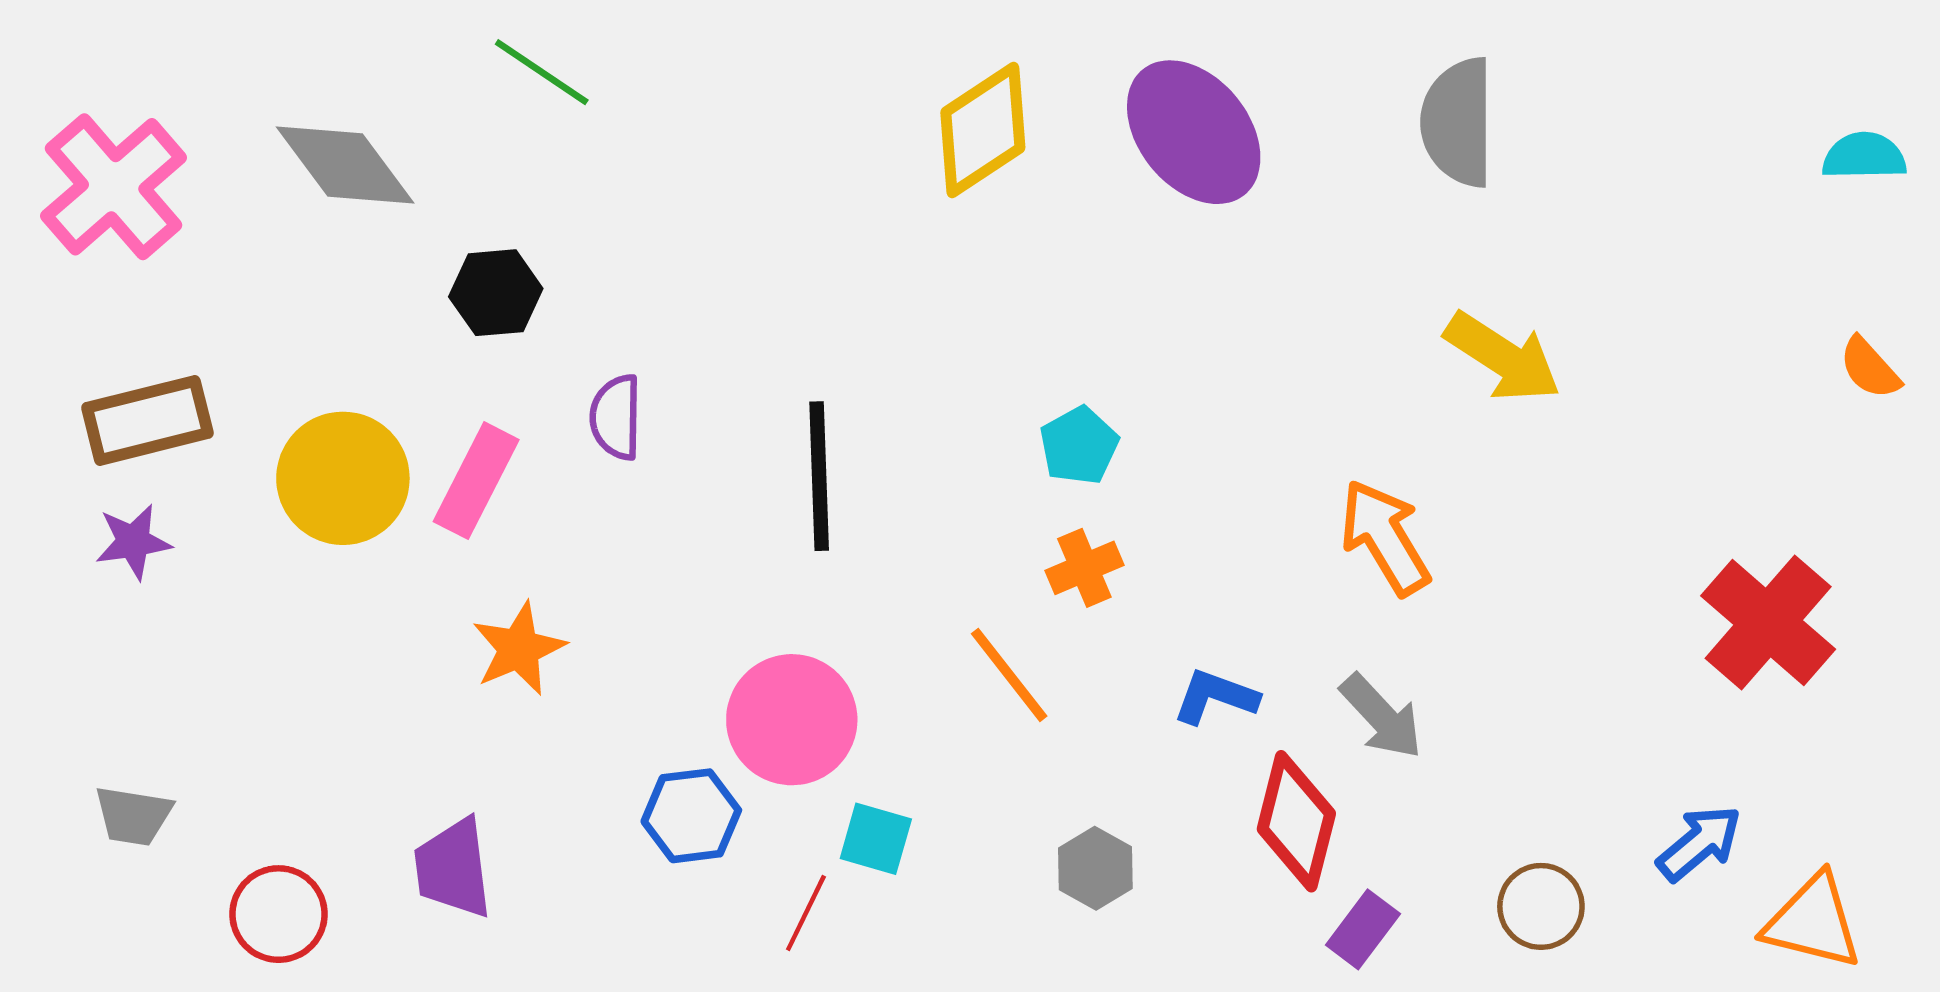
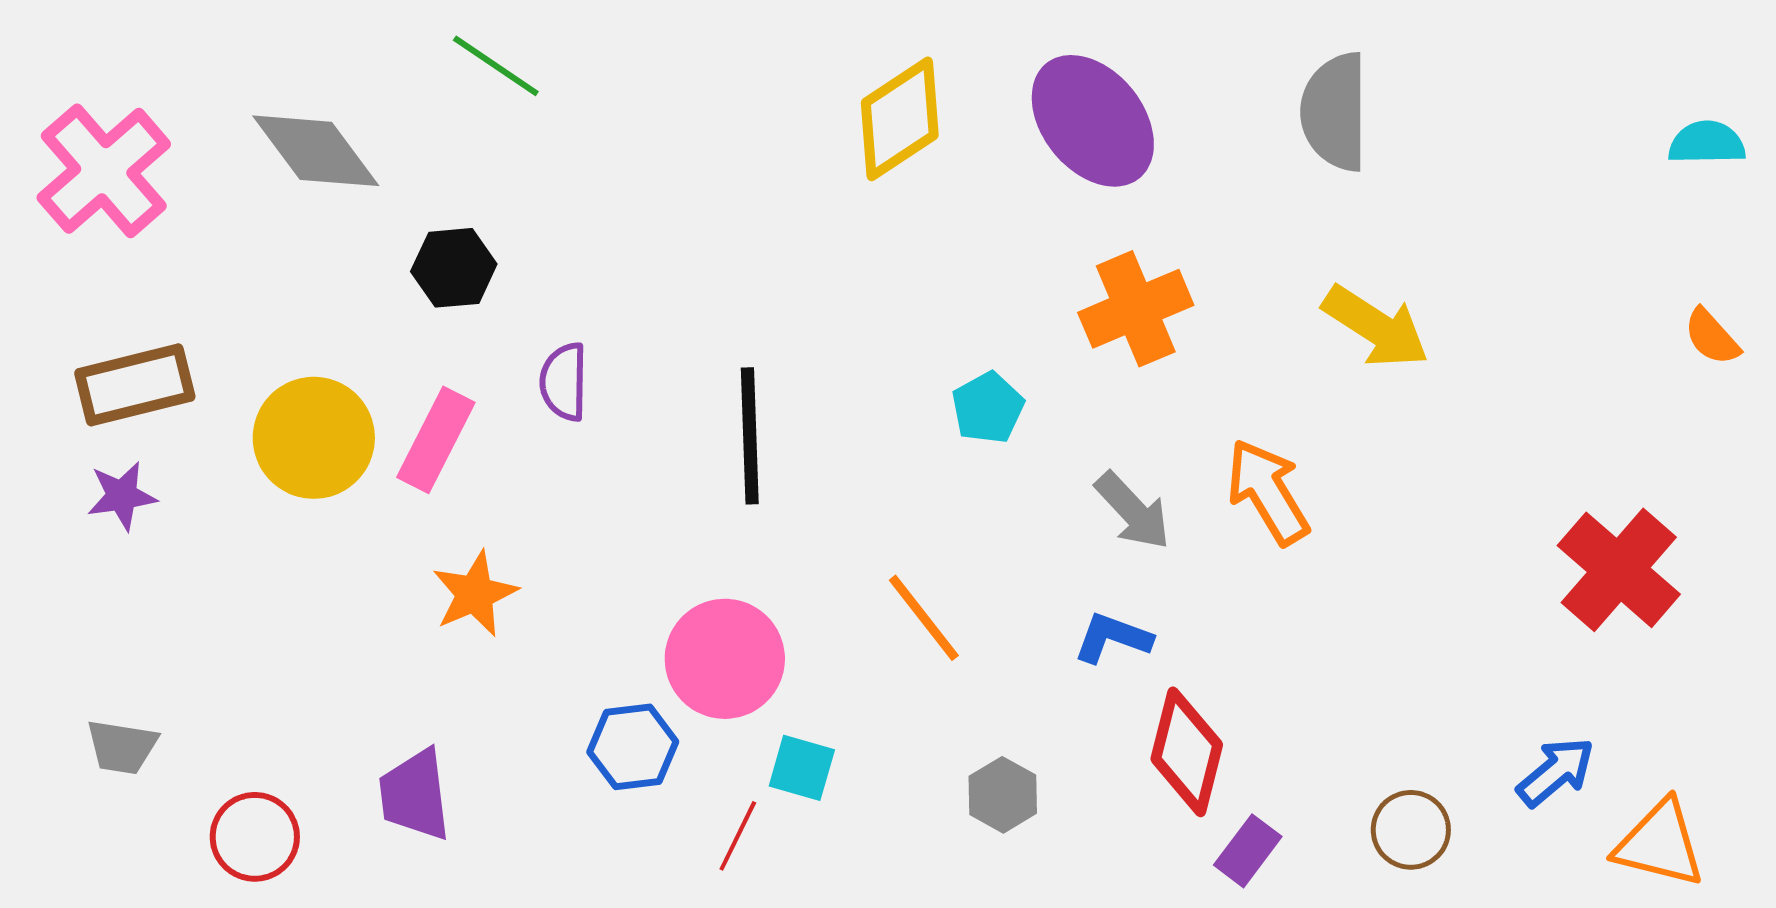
orange cross: (1084, 568) -> (1136, 309), moved, size x1.6
gray arrow: (1382, 716) -> (1133, 511), moved

